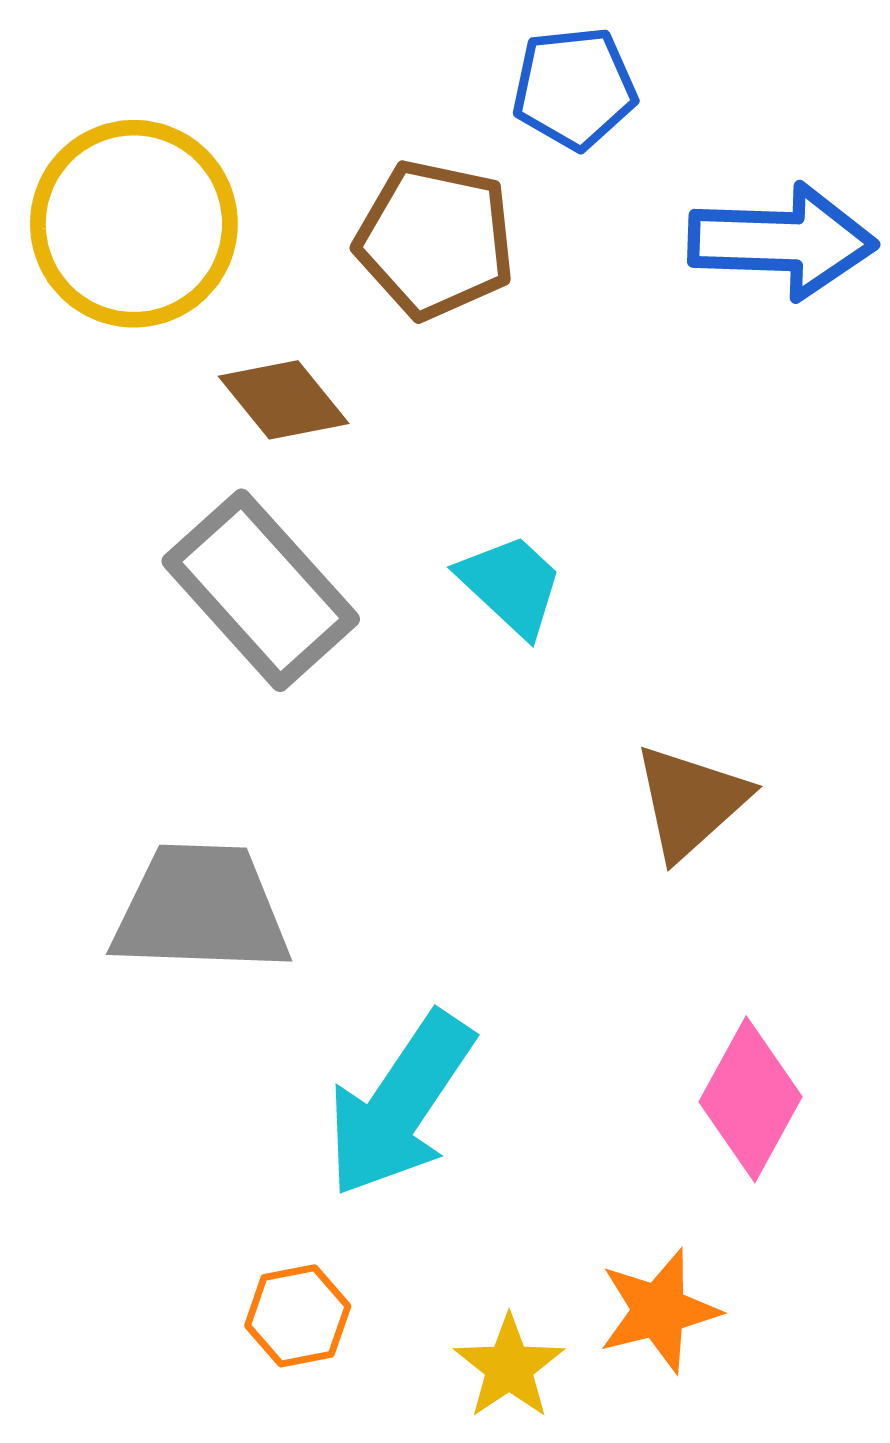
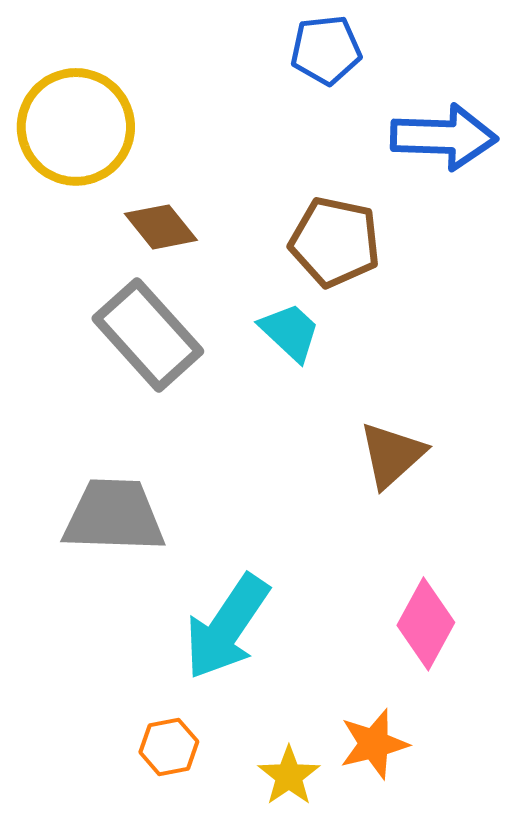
brown pentagon: (435, 240) -> (335, 242), moved

